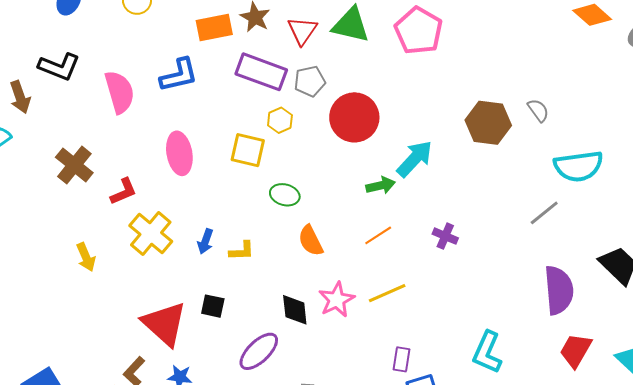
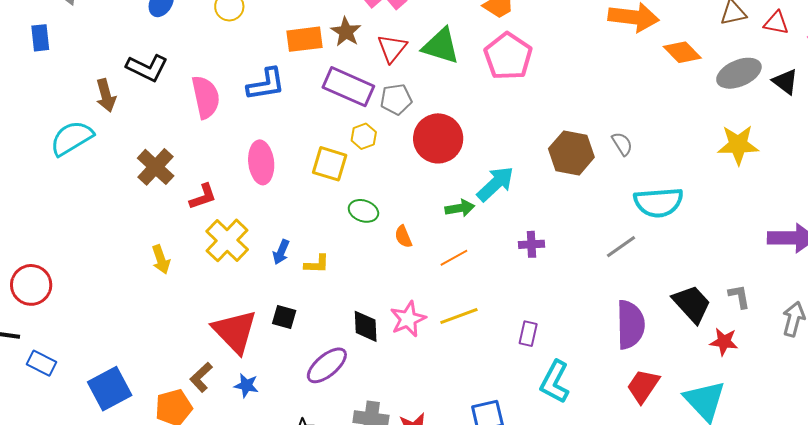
purple cross: (445, 236) -> (531, 244), moved, turned -30
orange semicircle: (311, 241) -> (403, 237), moved, size x0.7
purple rectangle: (402, 359) -> (528, 334), moved

